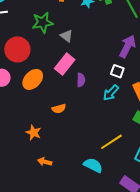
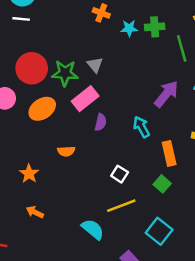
green star: (43, 23) -> (65, 73), moved
white square: (117, 71) -> (120, 174), moved
cyan arrow: (111, 93) -> (141, 127), moved, turned 96

